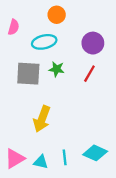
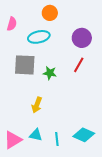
green star: (57, 69) -> (50, 73), moved
yellow arrow: (42, 119) -> (37, 105), size x0.7
cyan triangle: (41, 162) -> (36, 135), moved

